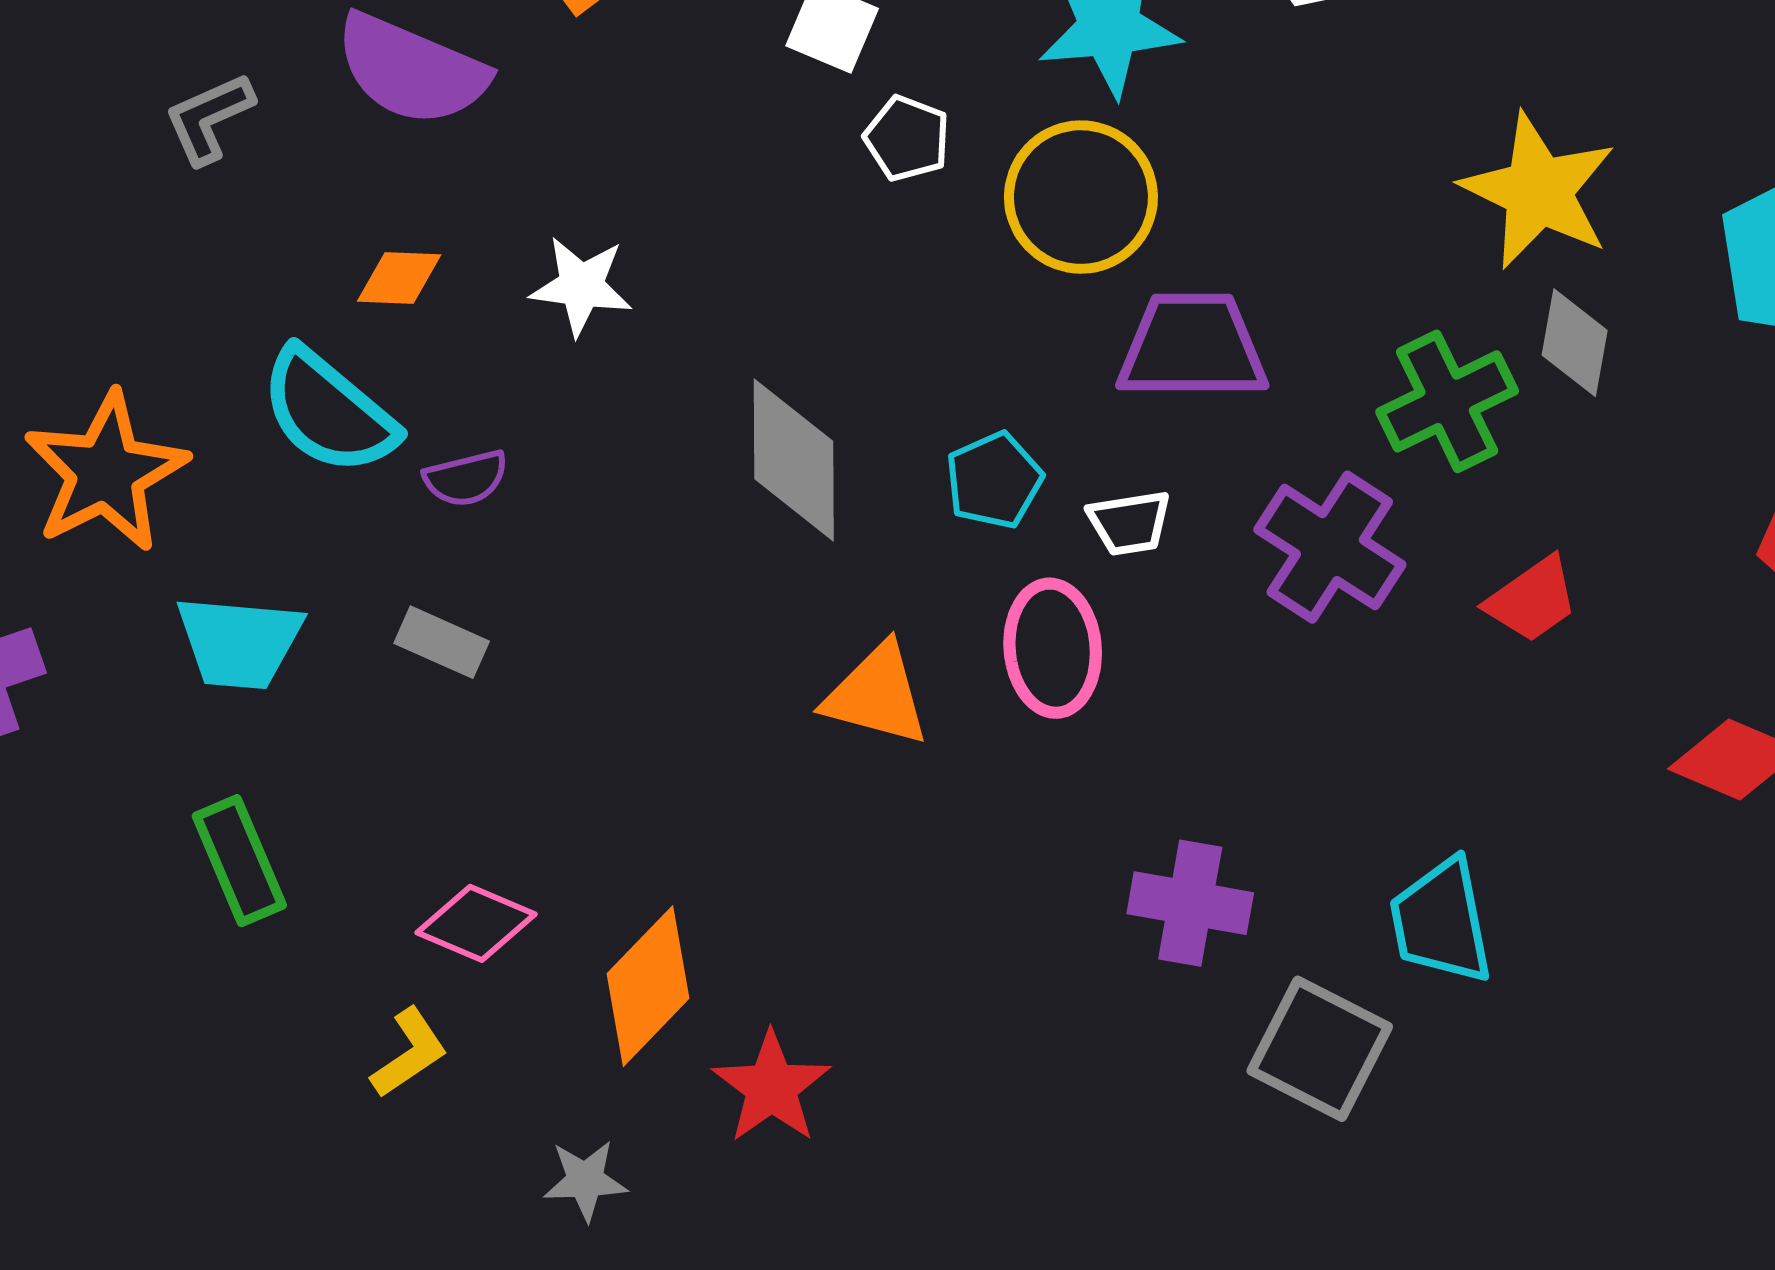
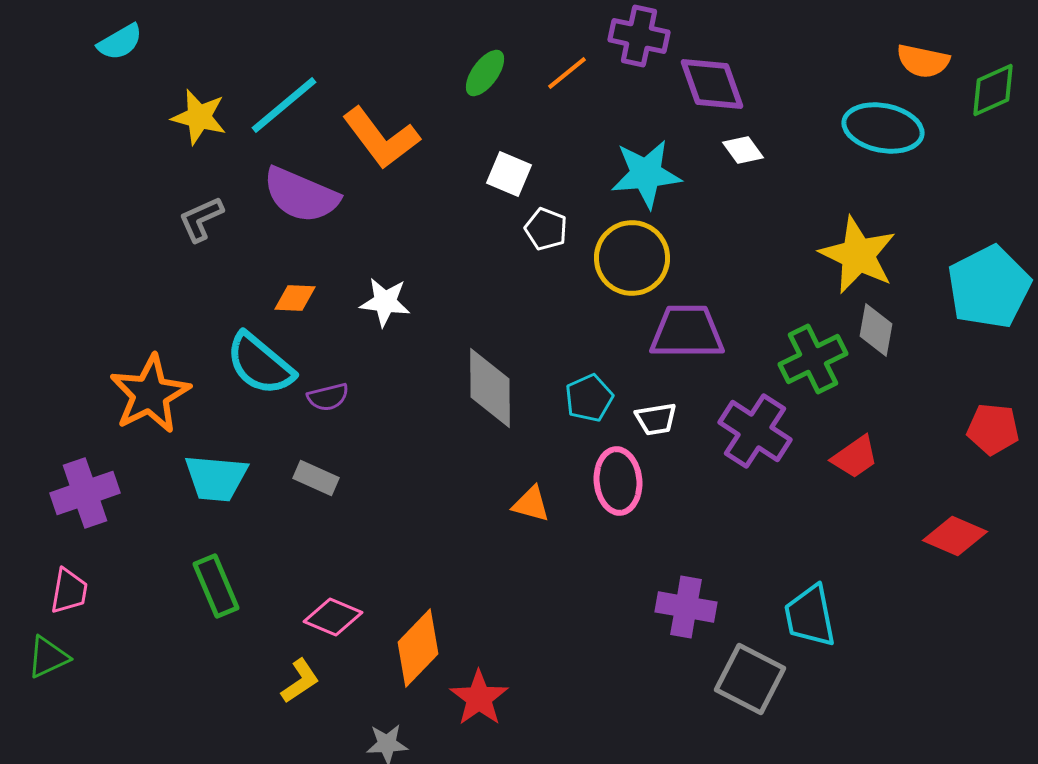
orange triangle: (877, 695) -> (531, 504), size x0.7

